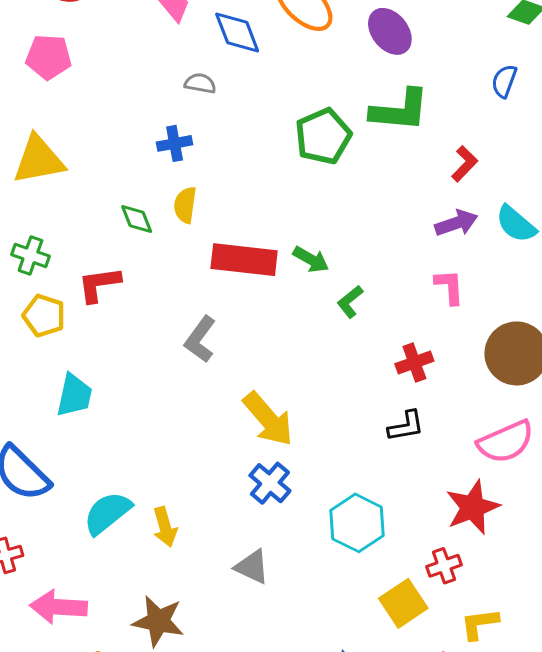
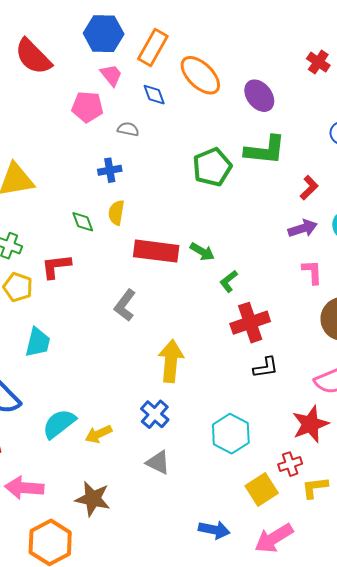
blue diamond: (237, 33) -> (154, 95), size x0.7
pink pentagon: (49, 57) -> (87, 107), moved
pink L-shape: (449, 287) -> (312, 272), moved
red cross: (414, 362) -> (250, 323), moved, size x1.5
yellow arrow: (268, 419) -> (171, 361), turned -135
blue cross: (270, 483) -> (155, 414), moved
yellow arrow: (165, 527) -> (99, 434), turned 80
yellow L-shape: (480, 624) -> (315, 488), moved

